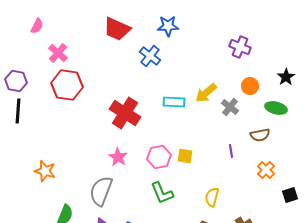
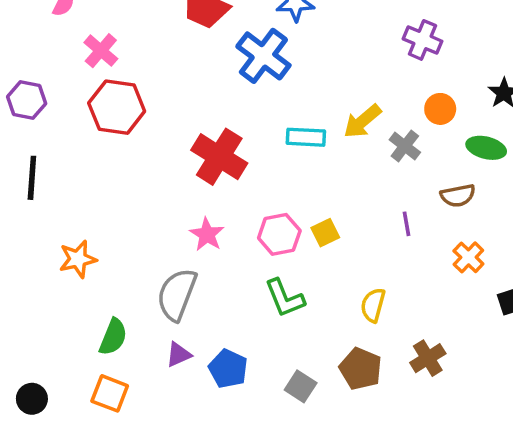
blue cross: (150, 56) -> (263, 56), size x1.4
black line: (18, 111) -> (32, 178), moved
yellow square: (185, 156) -> (325, 233), turned -35
orange star: (45, 171) -> (78, 259), turned -30

